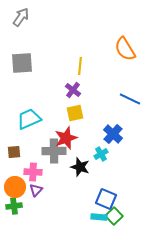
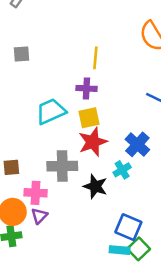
gray square: (22, 63) -> (22, 54), size x0.6
purple cross: (73, 90) -> (86, 88), turned -35
cyan trapezoid: (29, 119) -> (51, 111), moved
red star: (66, 138) -> (93, 142), moved

